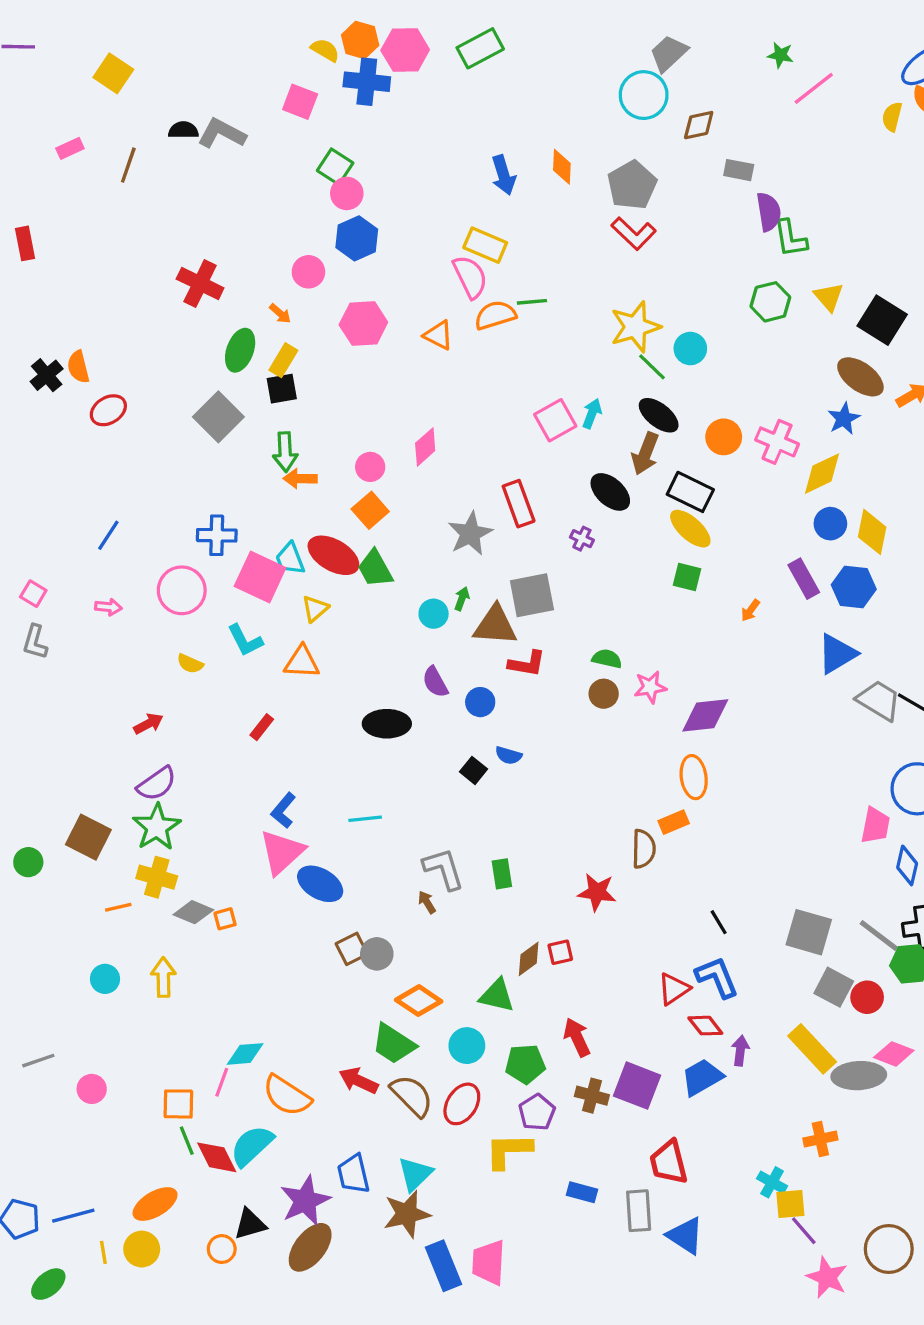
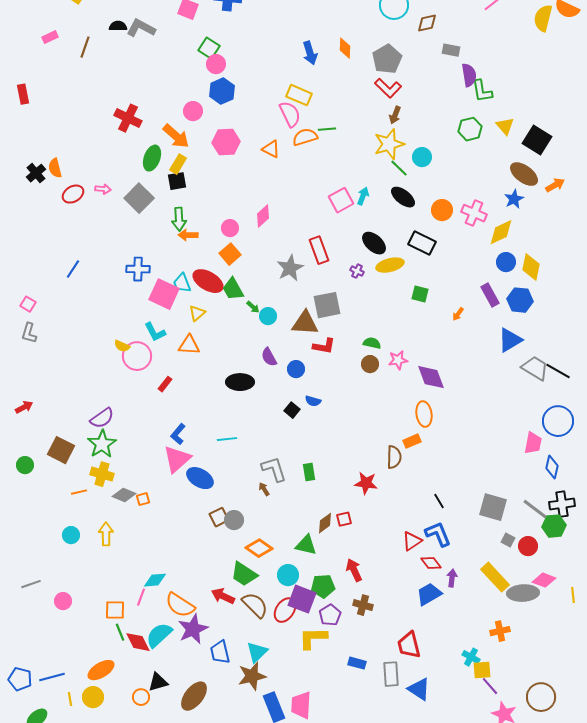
yellow semicircle: (892, 117) -> (543, 18), size x1.5
orange arrow: (280, 314) -> (176, 136), size x2.0
brown arrow: (645, 454) -> (395, 115), moved, size x0.7
yellow ellipse: (690, 529) -> (390, 265), moved, turned -56
pink circle: (182, 590) -> (137, 356), moved
green arrow: (462, 599) -> (253, 307), moved, turned 112
pink arrow: (108, 607) -> (103, 189), moved
purple diamond: (705, 715) -> (431, 377), turned 76
red arrow: (148, 724) -> (24, 407), moved
gray square: (834, 987) -> (508, 540), size x0.6
purple square: (637, 1086) -> (302, 599), moved
purple star: (305, 1201) -> (193, 629), moved

